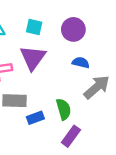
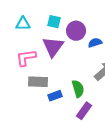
purple circle: (73, 29) -> (76, 31), moved
blue semicircle: (81, 63) -> (95, 43), moved, turned -32

